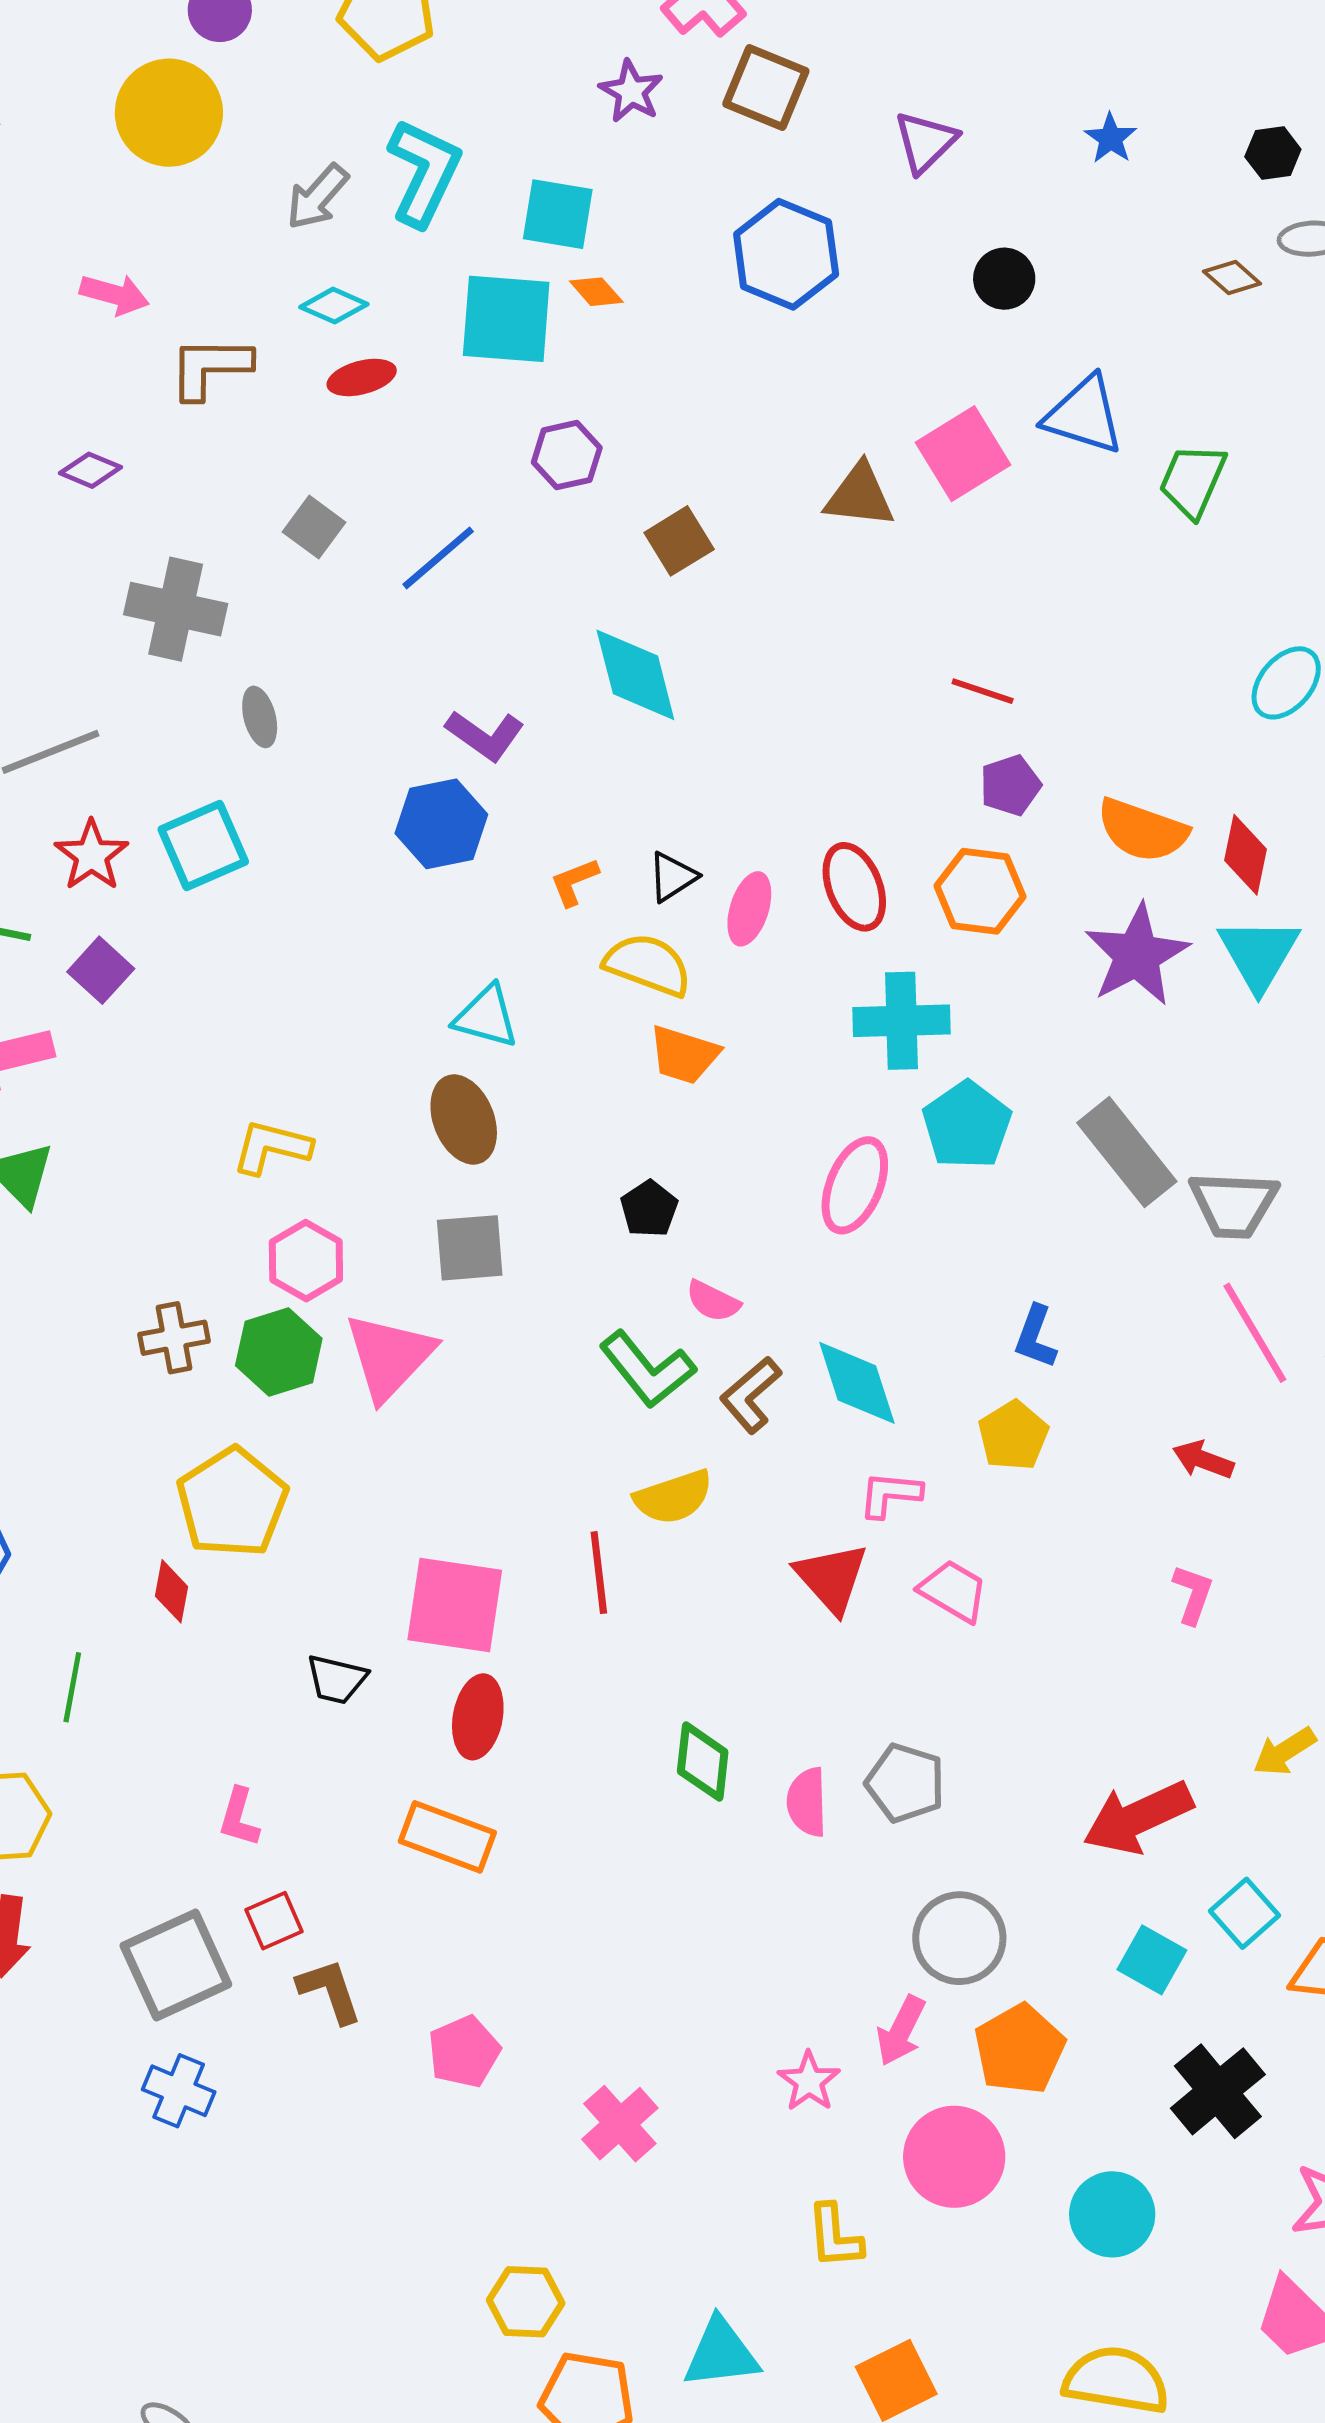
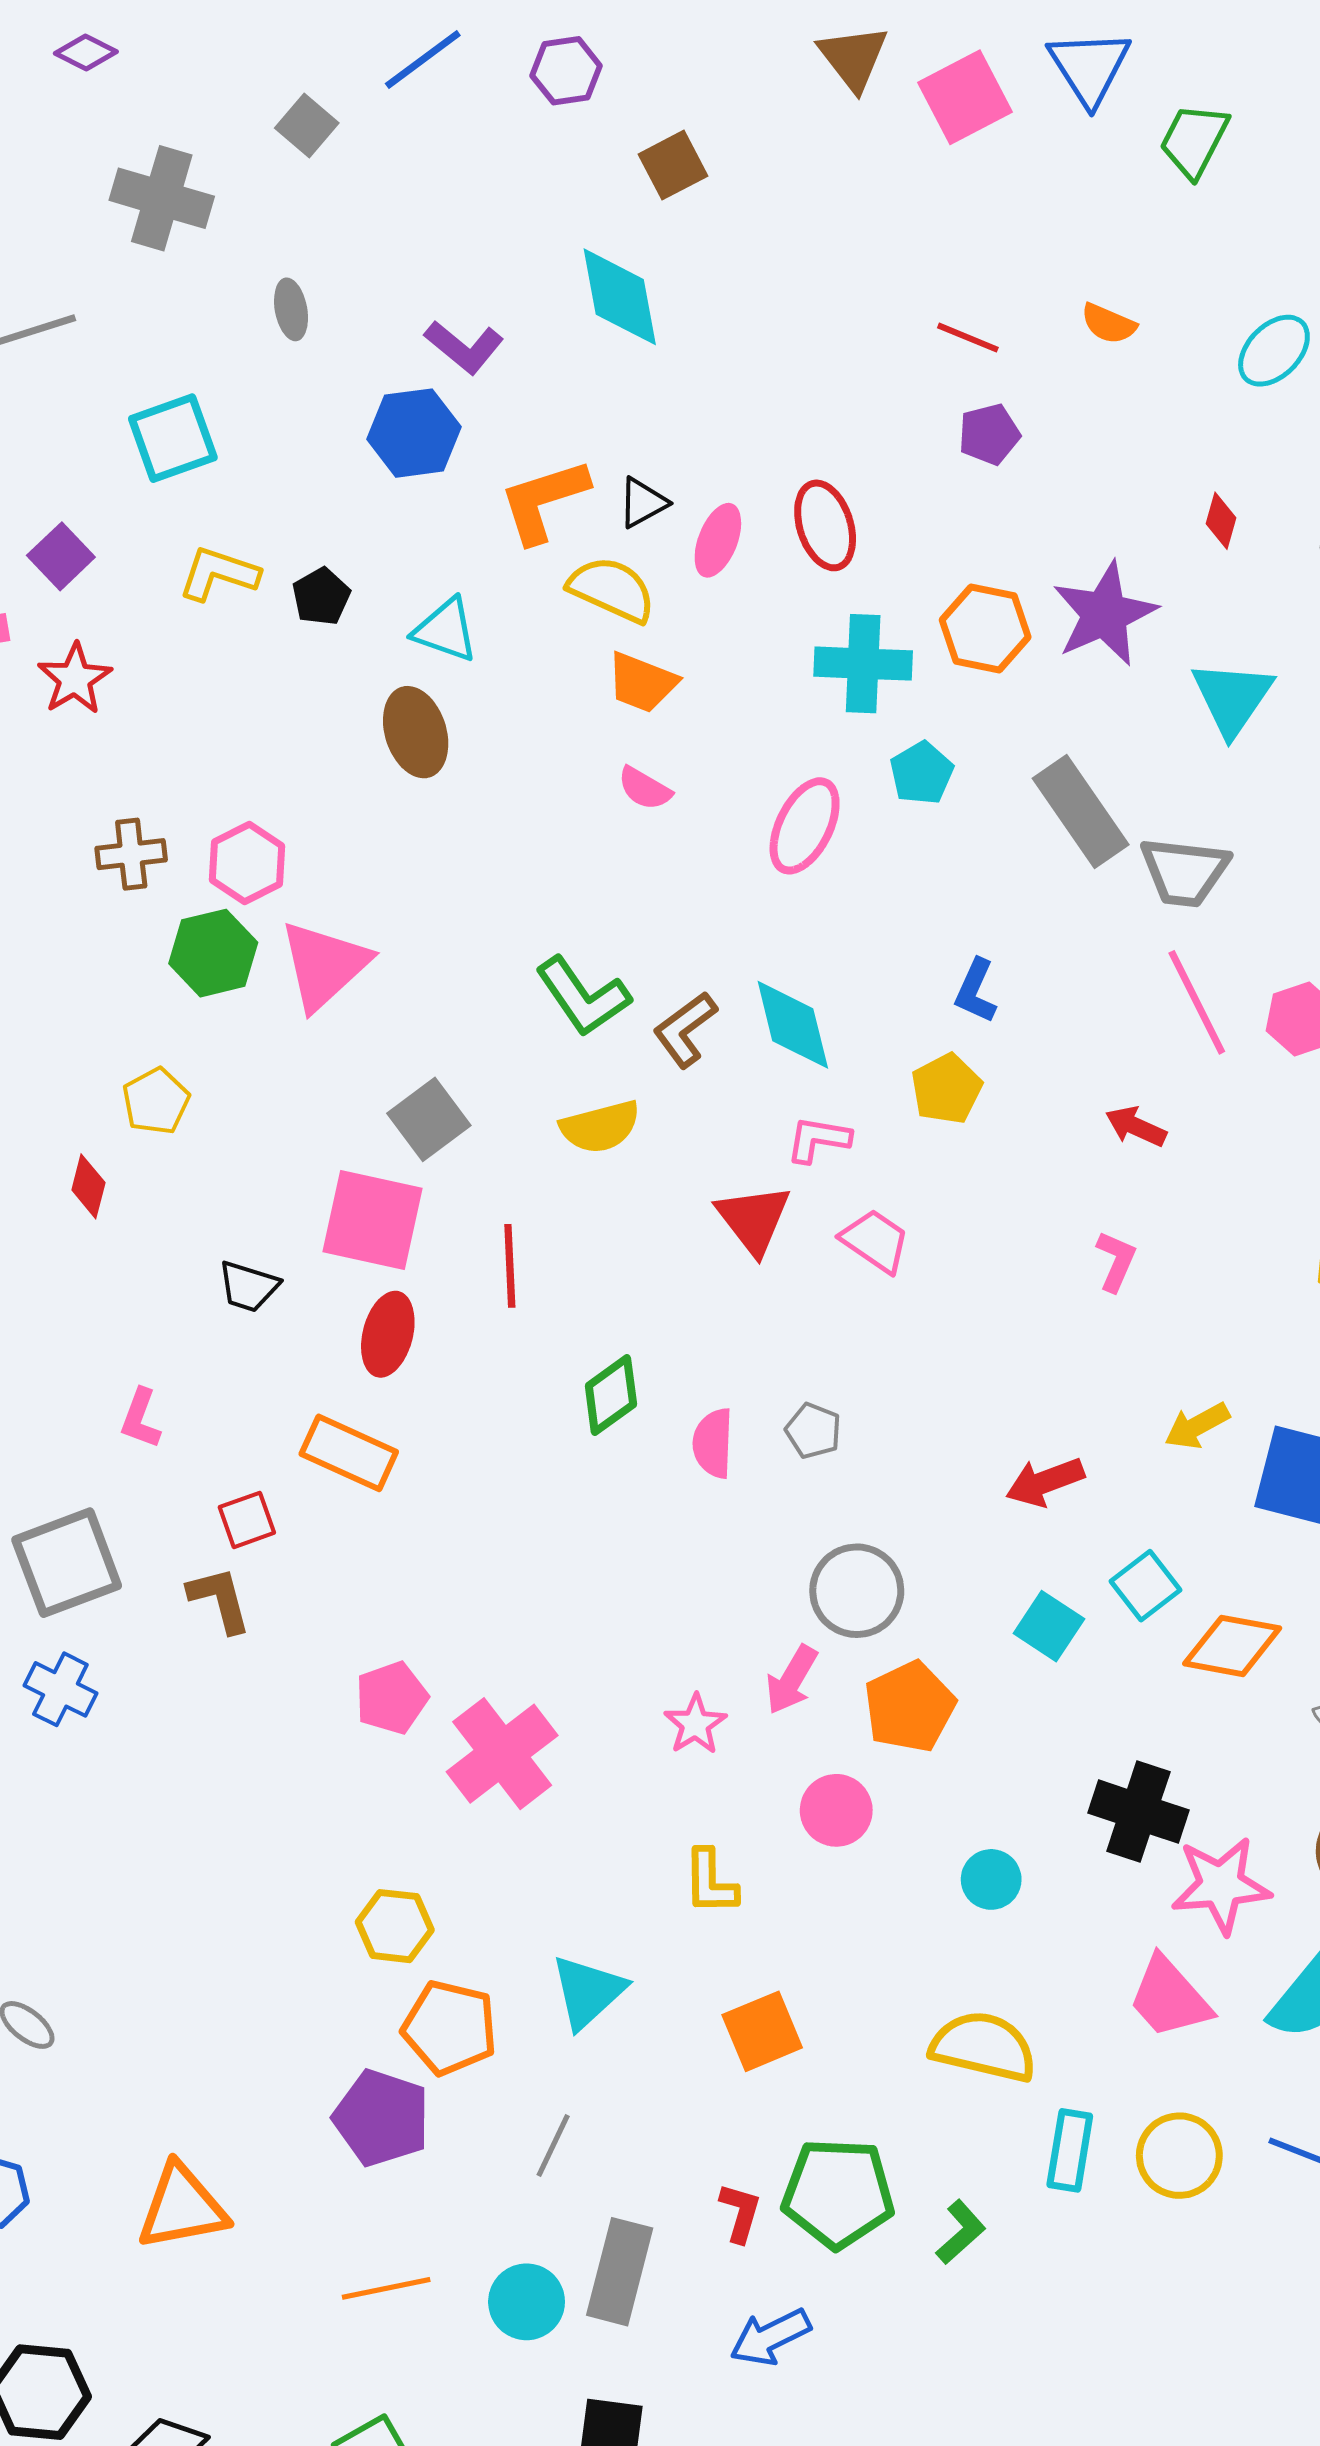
blue triangle: (1084, 415) -> (1089, 67), turned 36
brown triangle: (860, 496) -> (853, 58), moved, turned 42
blue line: (438, 558) -> (423, 60), moved
gray ellipse: (260, 717) -> (291, 309), moved
orange semicircle: (1142, 830) -> (1109, 324), moved, size x0.6
red star: (91, 855) -> (75, 679), moved
red diamond: (1246, 855) -> (1221, 521), size x0.7
orange L-shape: (574, 882) -> (544, 501), size x1.8
orange hexagon: (980, 891) -> (985, 629), moved
cyan triangle: (1259, 954) -> (1232, 698), moved
cyan pentagon: (967, 1125) -> (922, 773), size x0.7
yellow L-shape: (272, 1147) -> (219, 574), moved
black pentagon: (649, 1209) -> (321, 597), moved
gray square: (470, 1248) -> (429, 1119), moved, turned -36
pink semicircle: (713, 1301) -> (645, 788), moved
brown cross: (174, 1338) -> (131, 854), moved
yellow pentagon: (232, 1502) -> (156, 1101), size x0.6
red line: (599, 1573) -> (510, 1266), moved
green diamond: (703, 1762) -> (611, 1395), turned 44
gray pentagon: (905, 1783) -> (813, 1431), size x0.7
red arrow: (1138, 1817) -> (1045, 1482), size x0.7
red square: (274, 1921) -> (247, 1520), moved
pink pentagon: (464, 2052) -> (391, 1698), moved
black cross: (1218, 2091) -> (1138, 1812), moved, turned -36
pink cross: (620, 2124) -> (502, 1754), size x1.4
pink circle: (954, 2157) -> (836, 1810), size x0.7
cyan circle: (1112, 2214) -> (991, 1879), size x0.7
cyan triangle: (721, 2353) -> (588, 1992), turned -40

